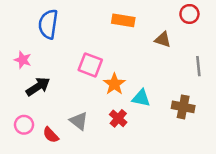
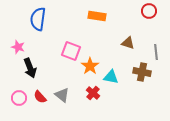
brown triangle: (163, 39) -> (128, 43), moved
black arrow: (38, 87) -> (30, 68), turned 102
brown cross: (183, 107) -> (142, 72), moved
red semicircle: (51, 135) -> (40, 97), moved

